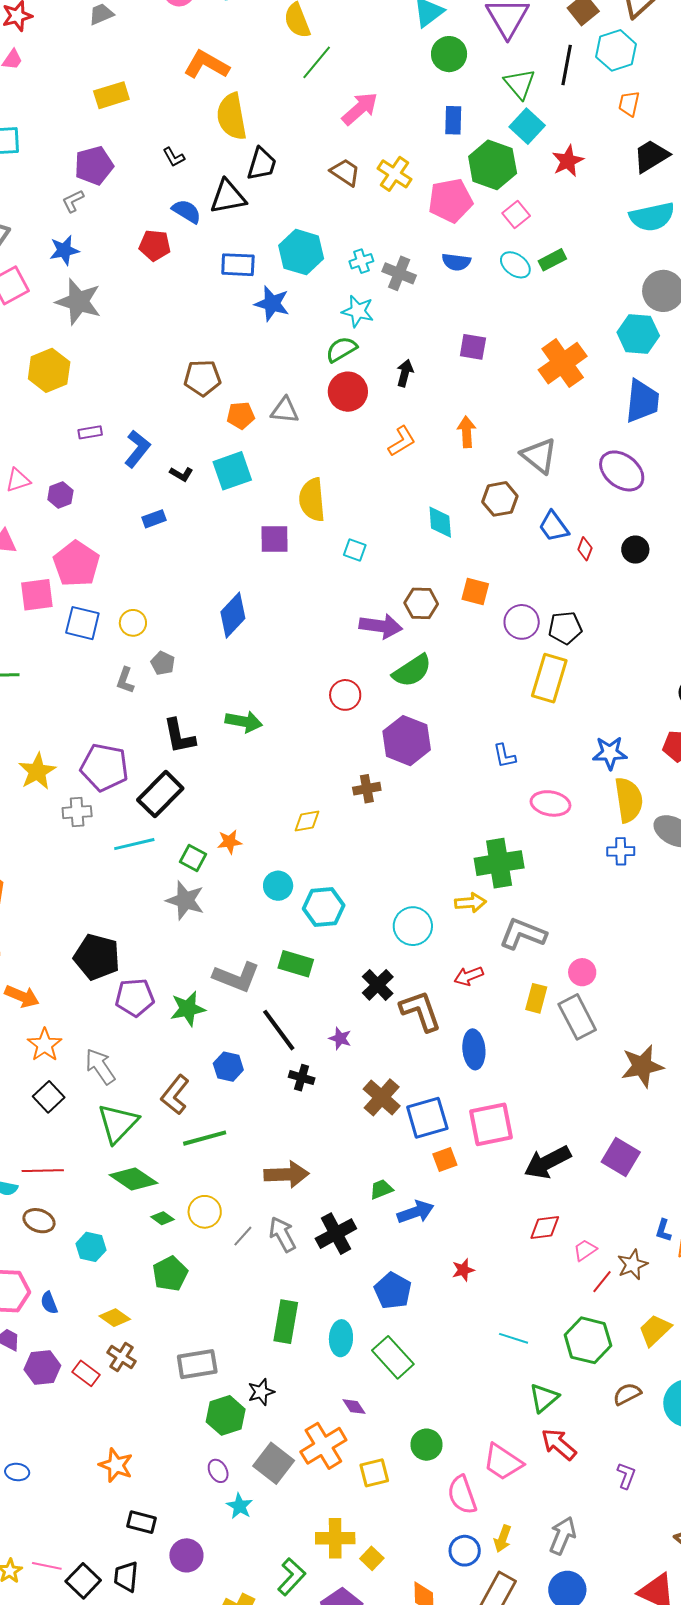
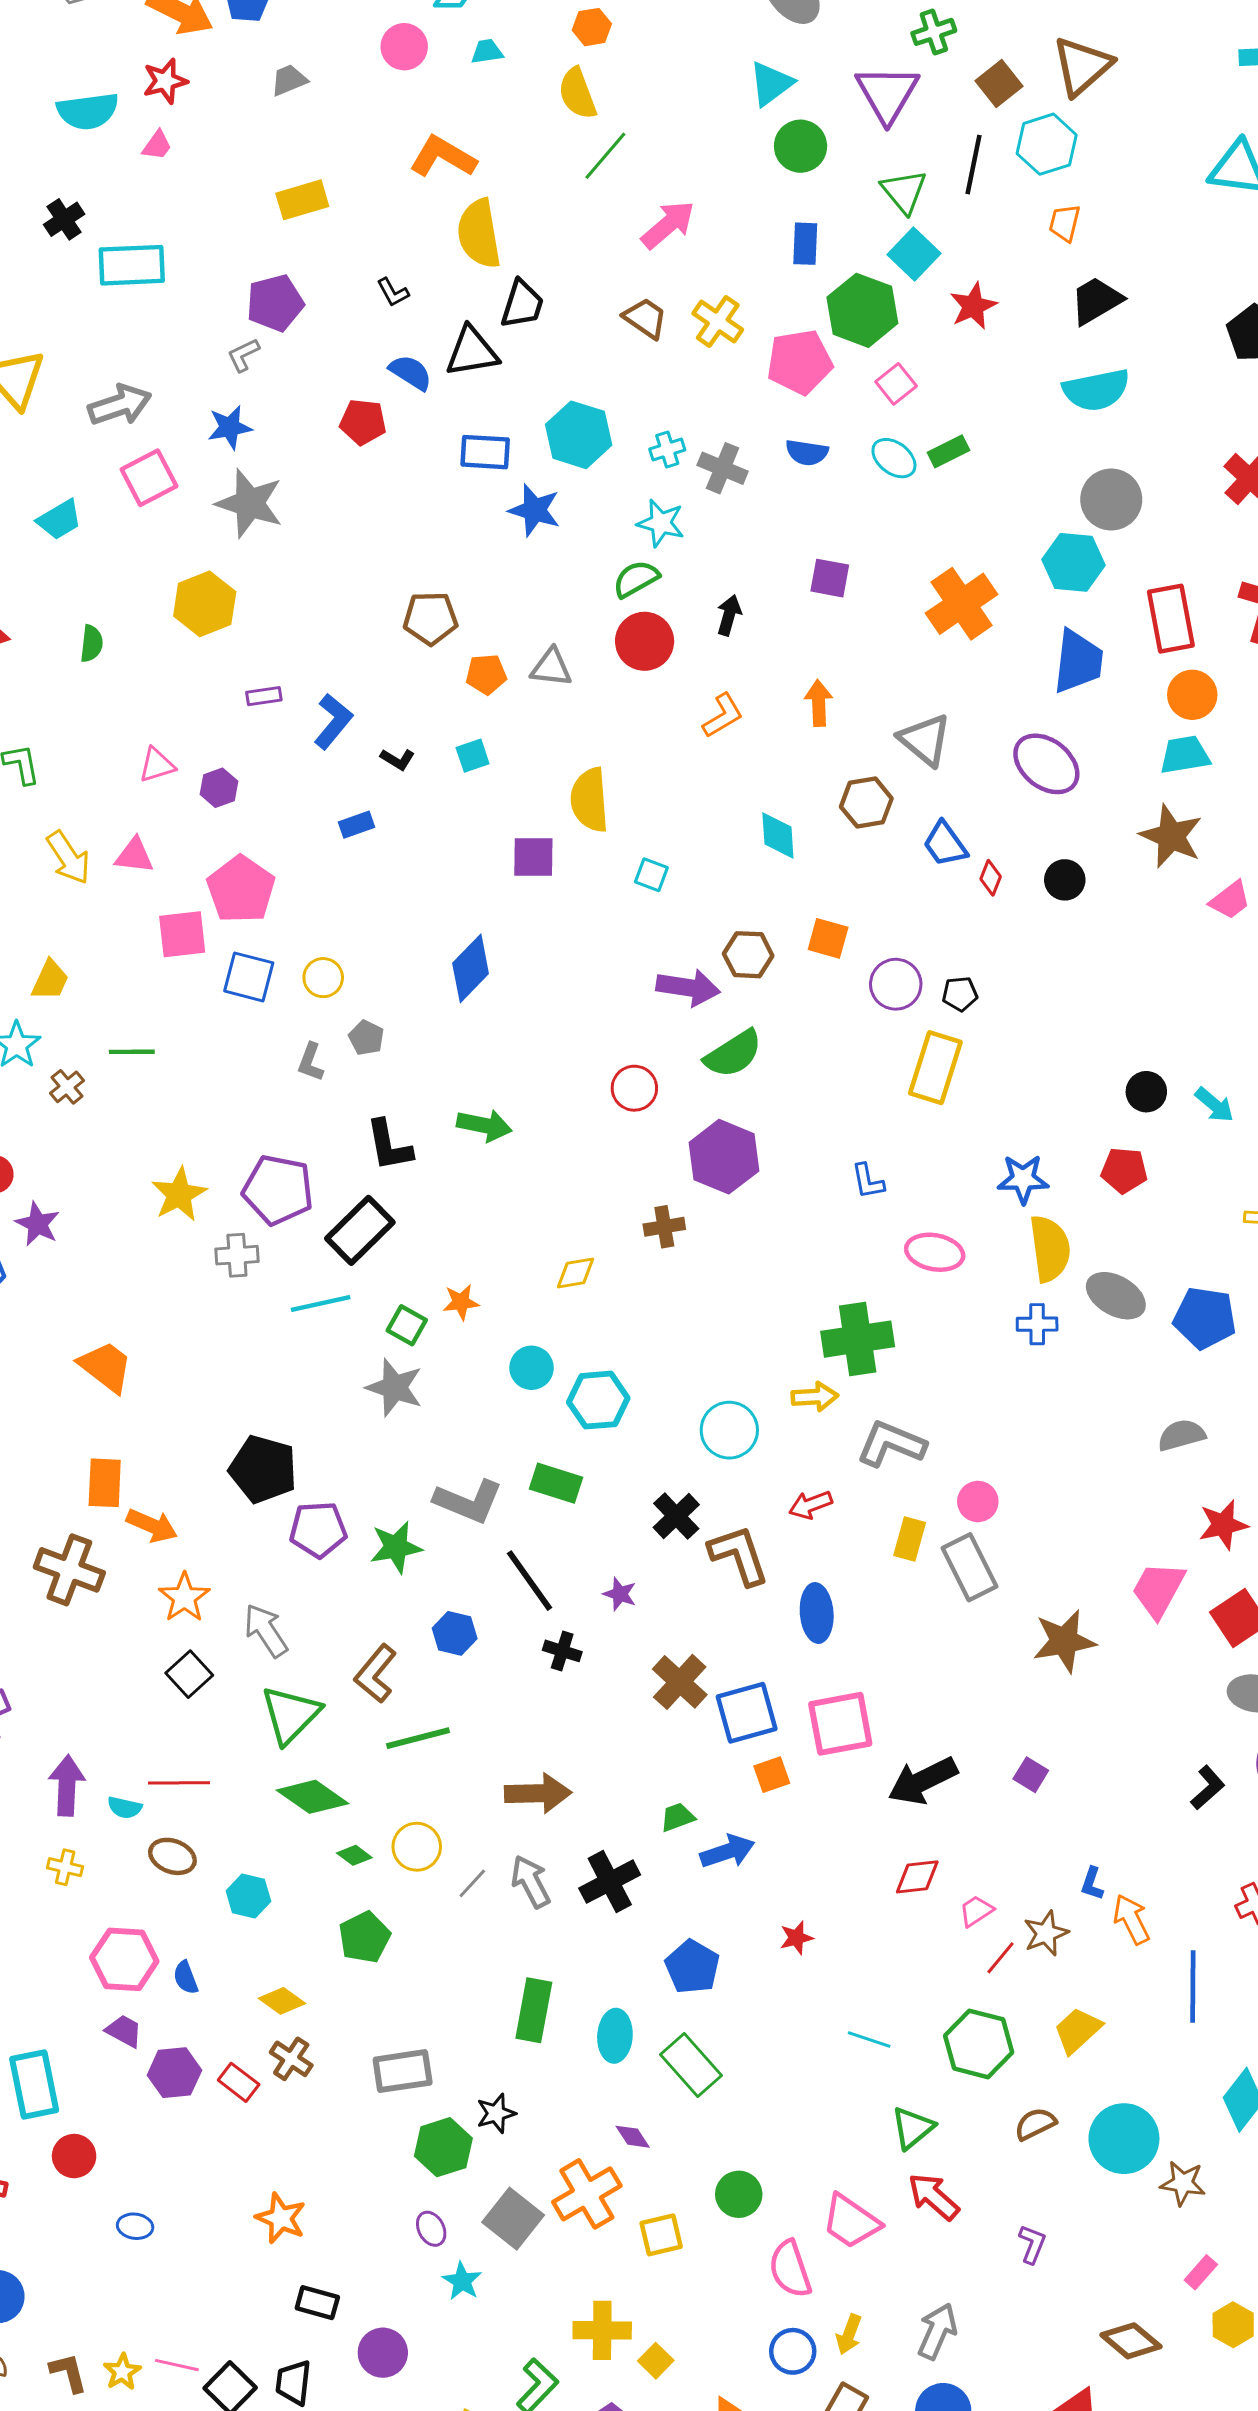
cyan square: (232, 471) -> (473, 756), size x0.6
black pentagon: (565, 628) -> (960, 994), size x0.7
purple square: (621, 1157) -> (1031, 1775), size x0.6

